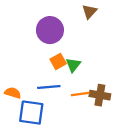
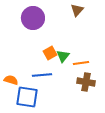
purple circle: (50, 30) -> (33, 18), moved
orange line: (80, 94) -> (81, 63), moved

